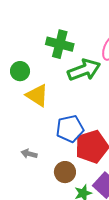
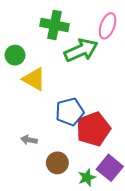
brown circle: (65, 172) -> (57, 163), moved

